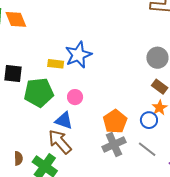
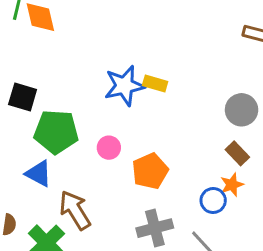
yellow rectangle: (56, 64) -> (155, 84), moved
blue triangle: (64, 121) -> (39, 174), moved
orange pentagon: (115, 121) -> (150, 171), moved

